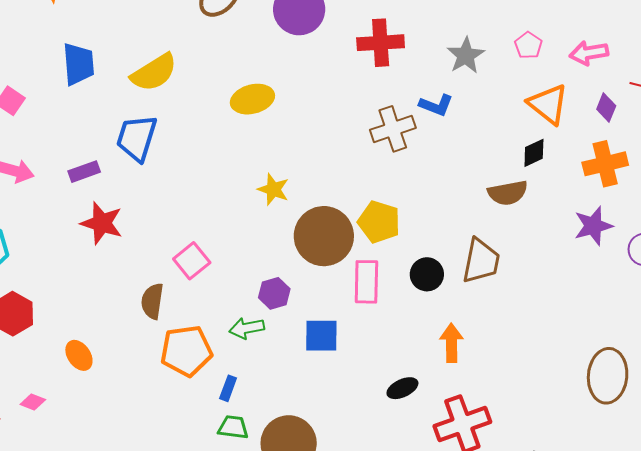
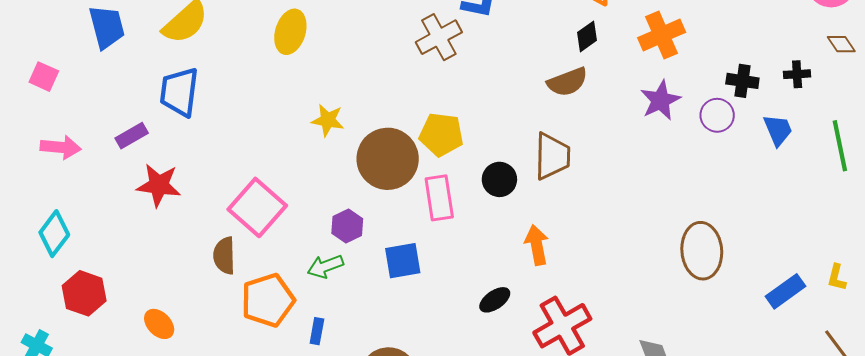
yellow ellipse: (252, 99) -> (290, 32), turned -48
pink square: (192, 261) -> (257, 207), size x1.5

